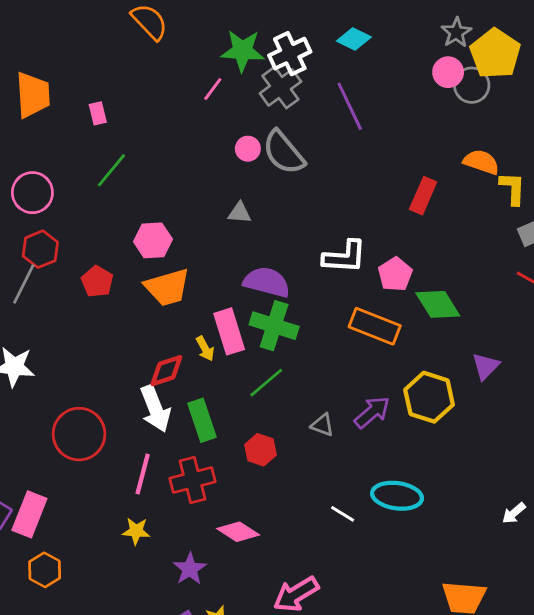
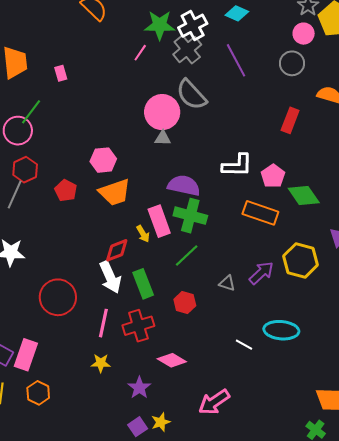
gray circle: (472, 85) -> (292, 63), moved
pink circle: (248, 149) -> (162, 112), moved, size x2.0
green line: (111, 170) -> (31, 112), moved

